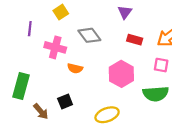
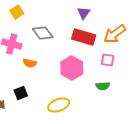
purple triangle: (125, 12) -> (84, 13), moved
red rectangle: (135, 40) -> (84, 37), size x1.6
green semicircle: (156, 94) -> (103, 86), size x0.6

